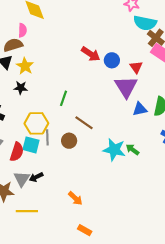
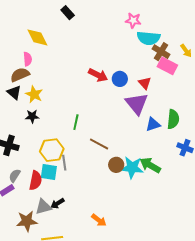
brown circle: (69, 141) -> (116, 165), moved
green arrow: (132, 150) -> (150, 165), size x1.5
gray triangle: (22, 179) -> (43, 207), turned 48

